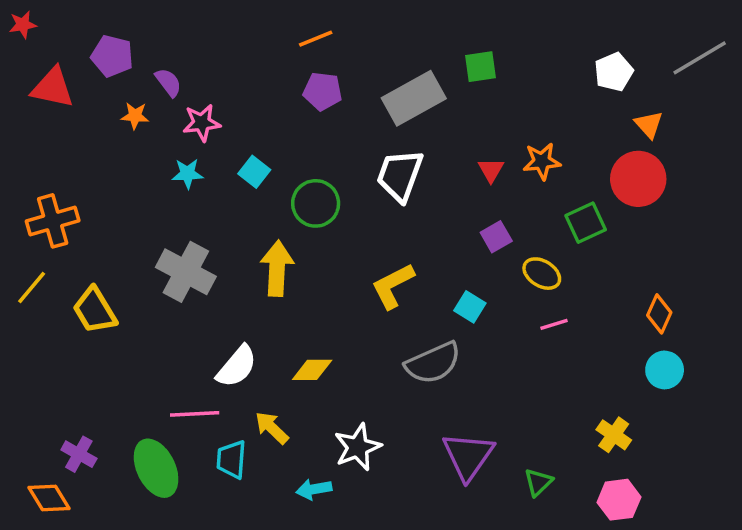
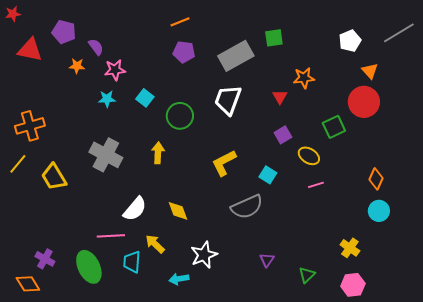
orange star: (542, 161) -> (304, 78), moved
yellow arrow: (277, 268) -> (158, 153), size x0.7
yellow diamond: (312, 370) -> (178, 211), turned 70
purple triangle: (468, 456) -> (267, 260), size x0.5

